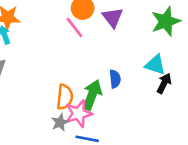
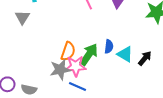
cyan triangle: (155, 65) -> (125, 54), moved
gray star: (60, 122) -> (60, 70), size x1.5

